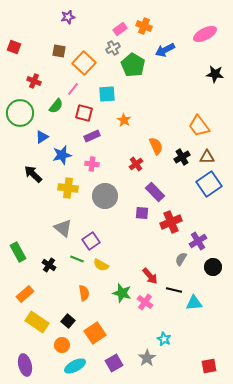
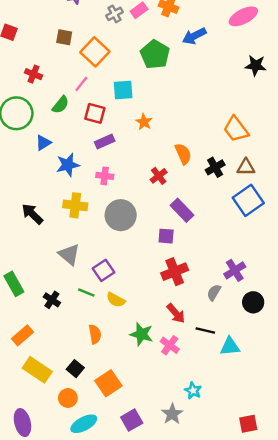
gray cross: (113, 48) -> (114, 14), moved
black arrow: (33, 174) -> (32, 214), moved
red cross: (171, 222) -> (175, 272), moved

